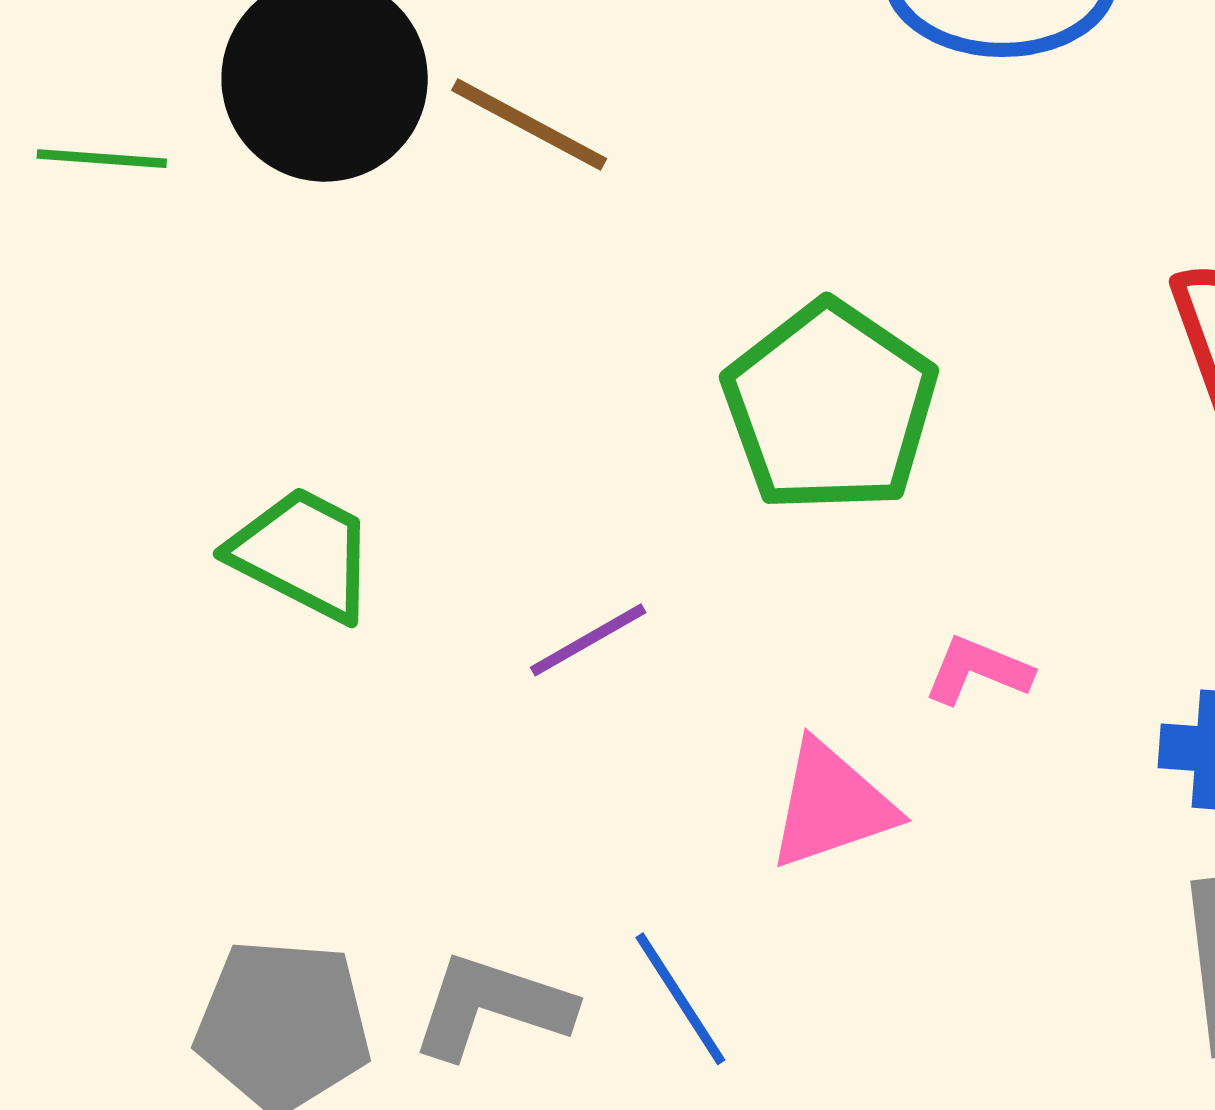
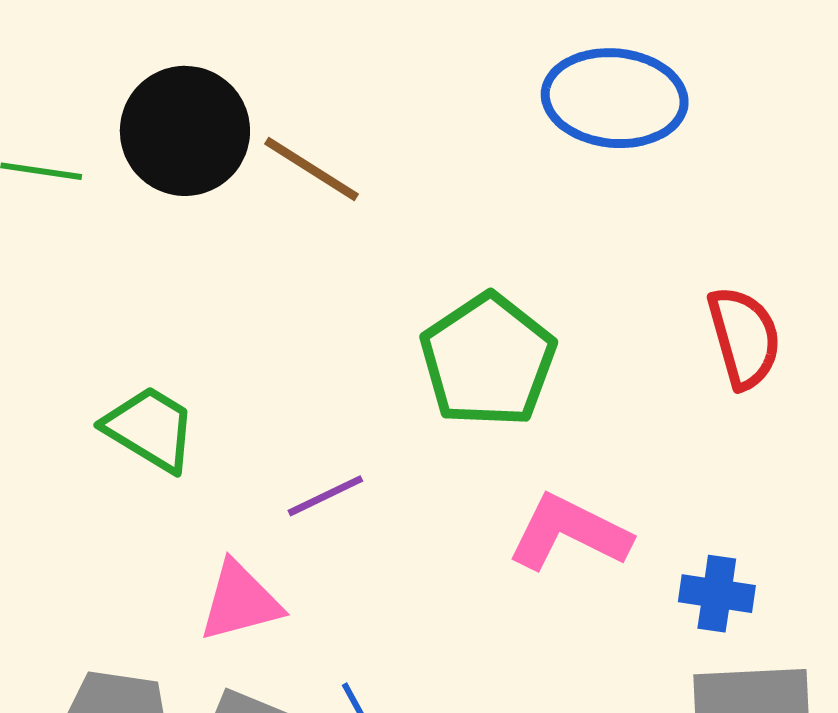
pink L-shape: (978, 671) -> (569, 533), size x1.8
pink triangle: (831, 805) -> (240, 601), moved

